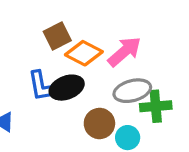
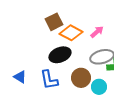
pink arrow: (124, 52) -> (97, 32), size x0.6
blue L-shape: (42, 86) -> (49, 80), moved

